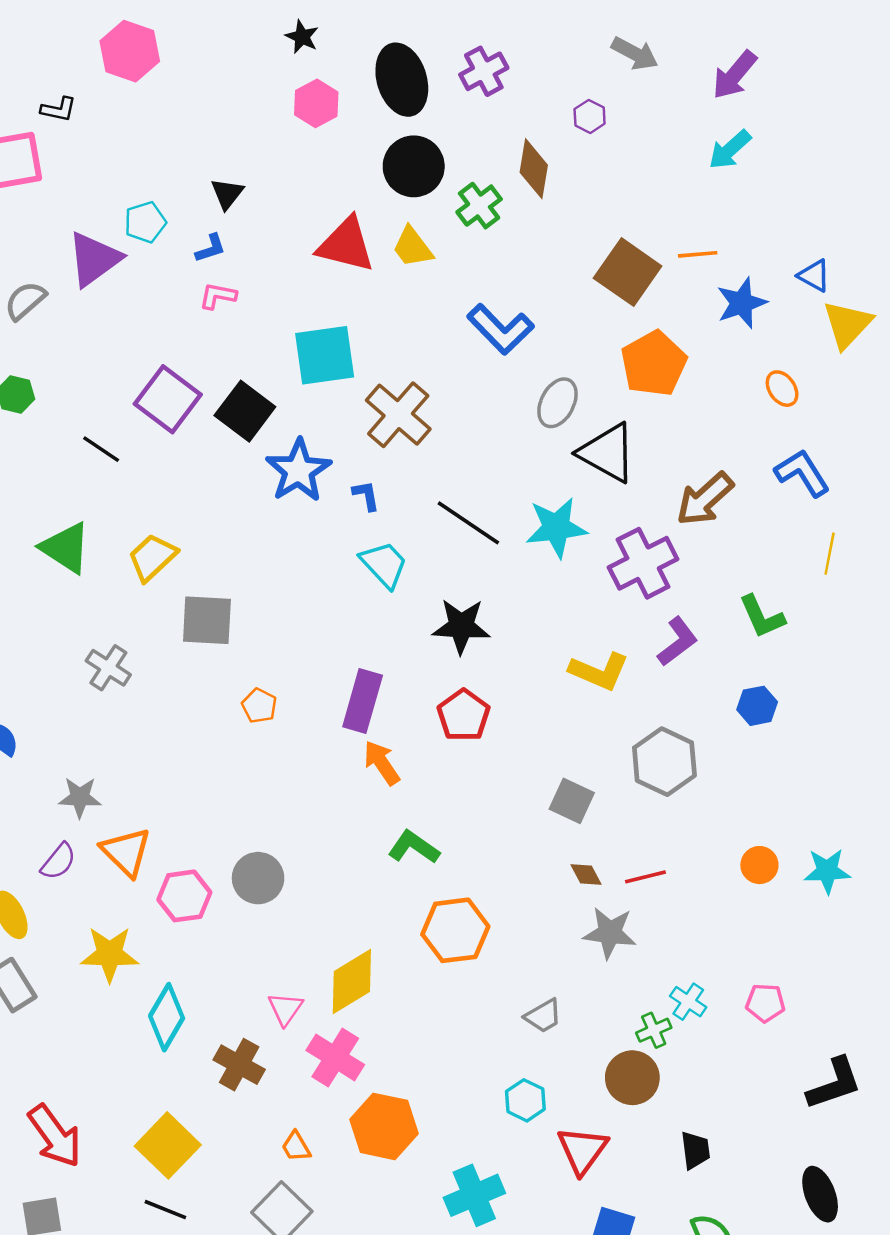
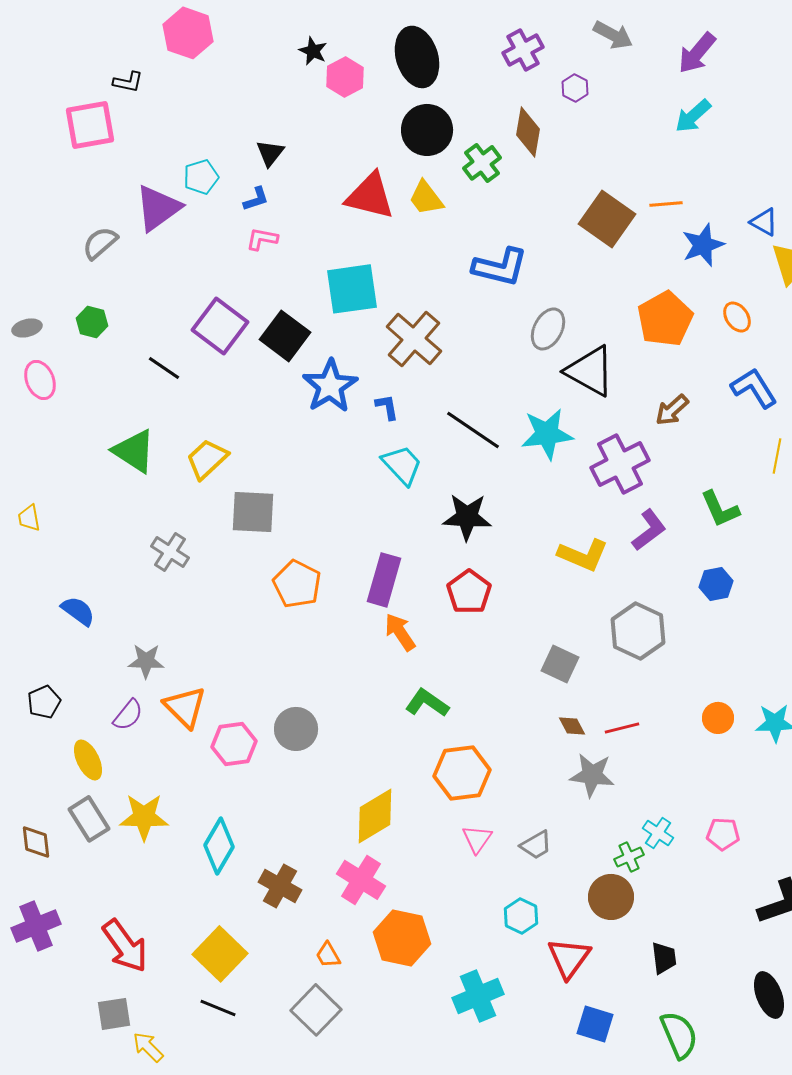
black star: (302, 37) -> (313, 51), moved
purple cross: (484, 71) -> (523, 50), moved
blue L-shape: (500, 329) -> (500, 267), turned -32
orange pentagon: (654, 364) -> (665, 319), moved
brown arrow: (705, 499) -> (672, 410), size x0.7
orange pentagon: (259, 706) -> (297, 584), size x1.6
yellow star: (110, 954) -> (144, 817), moved
pink triangle: (285, 1009) -> (477, 839), moved

